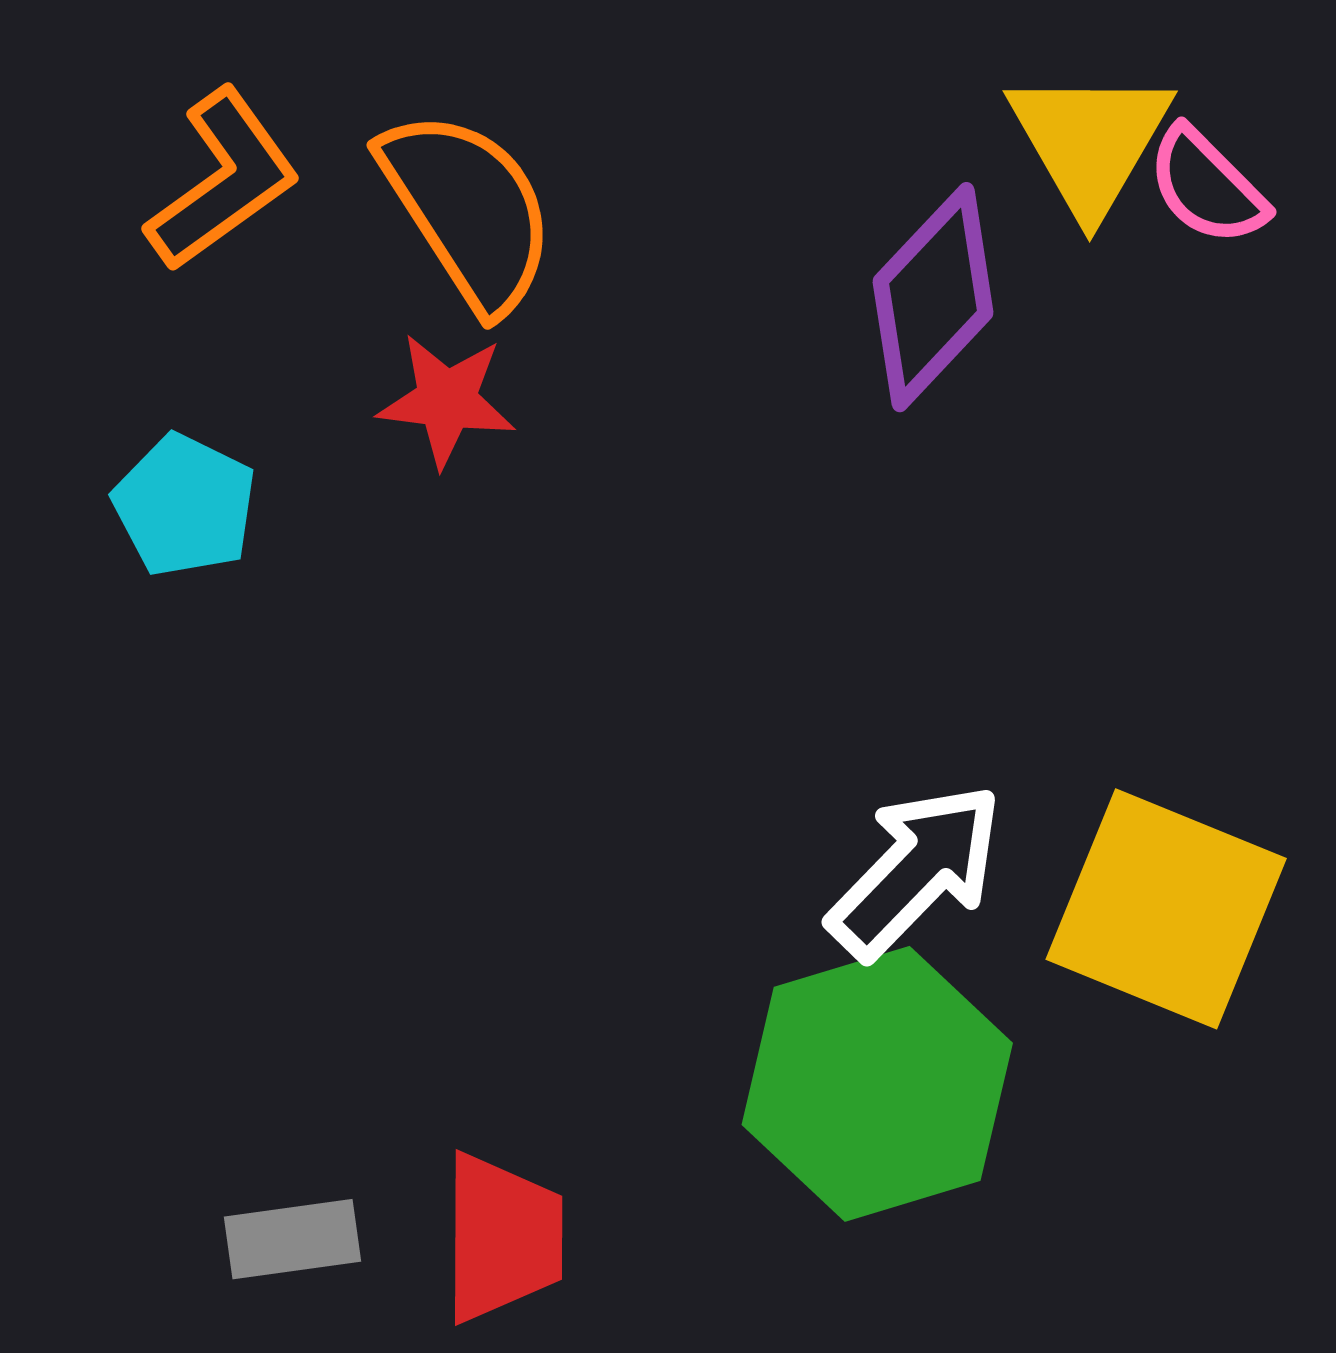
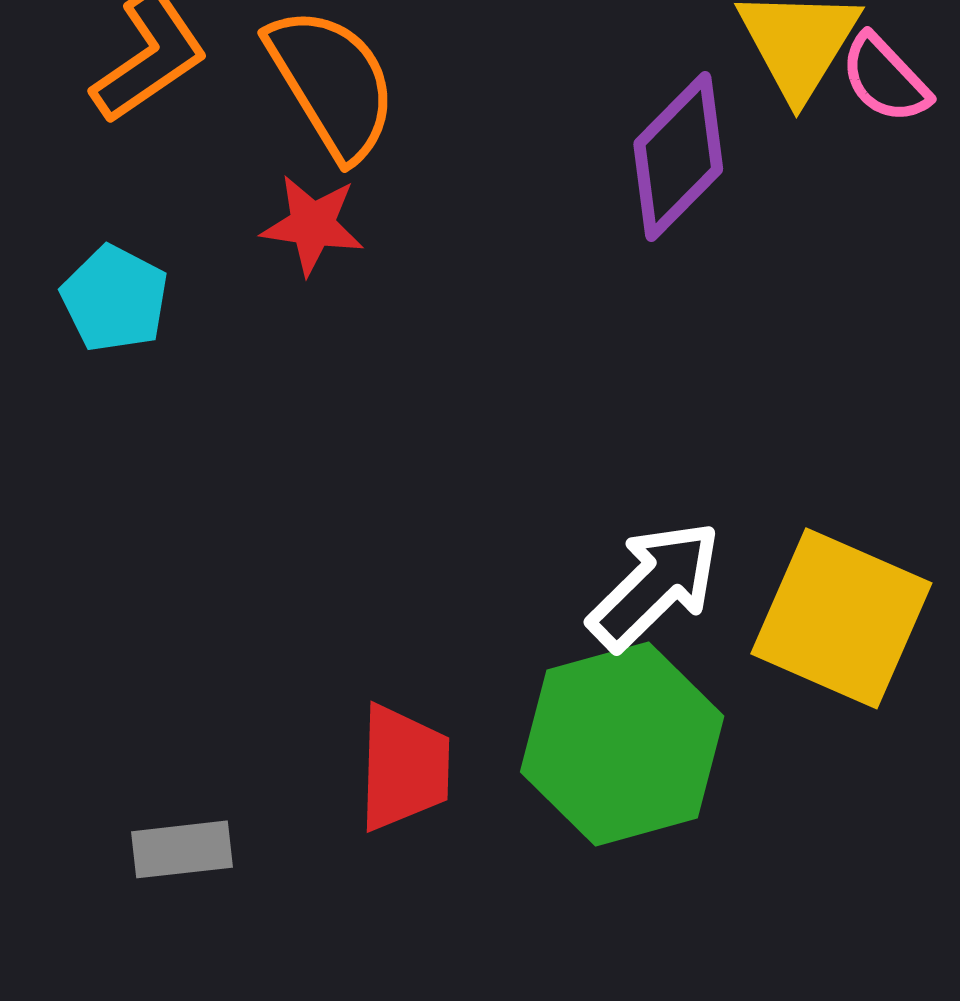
red trapezoid: (502, 1238) -> (404, 768), moved

